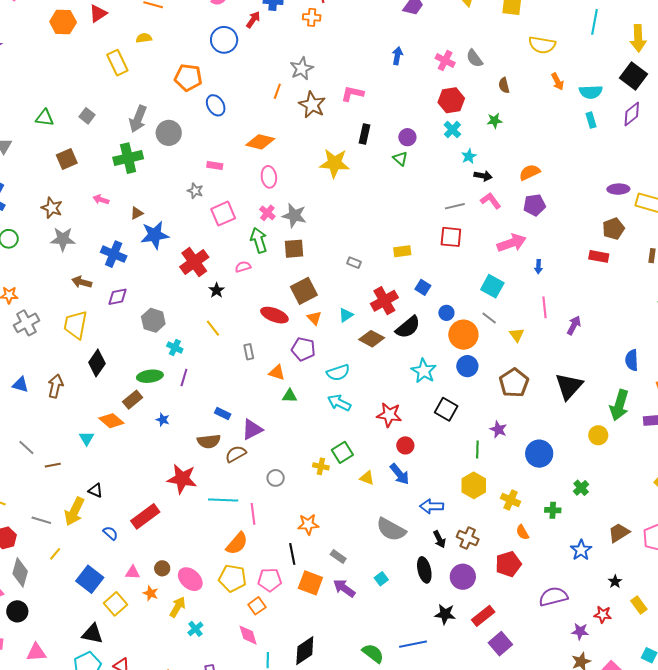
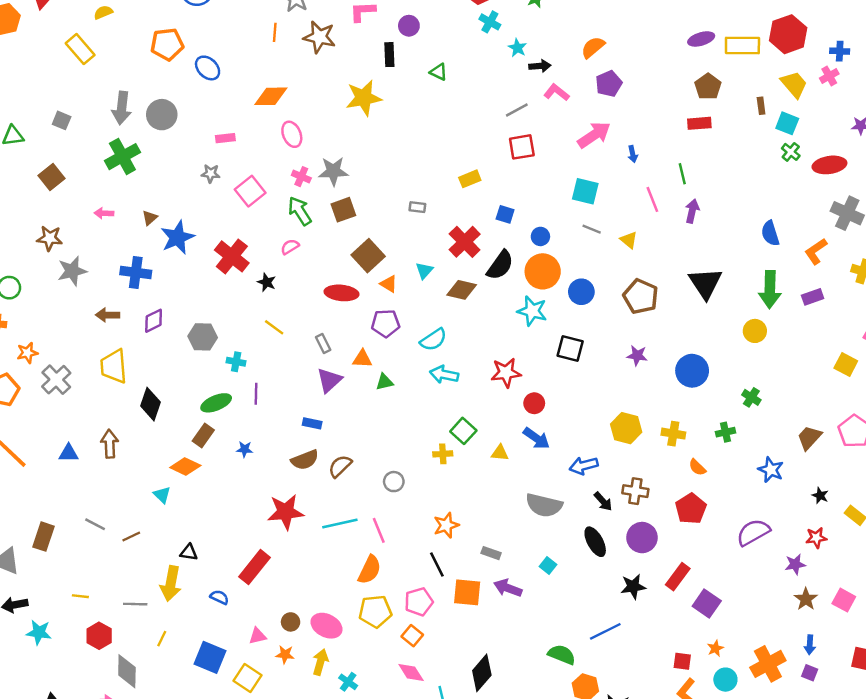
purple circle: (407, 137) -> (409, 26), moved
orange circle: (463, 335) -> (543, 271), moved
purple triangle: (252, 429) -> (329, 380), moved
green line: (477, 450) -> (682, 174), moved

